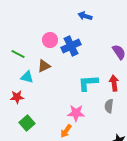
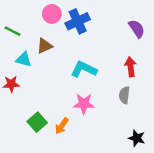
cyan L-shape: (88, 83) -> (84, 69), moved, turned 30
green square: (27, 123) -> (37, 122), moved
orange arrow: (66, 131) -> (62, 126), moved

